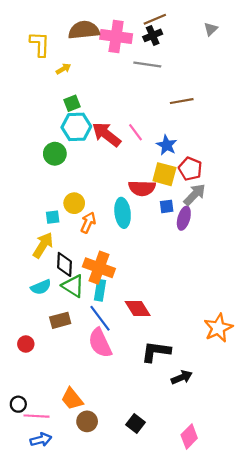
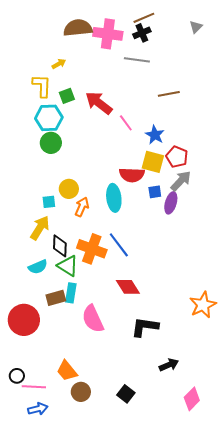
yellow L-shape: (40, 44) -> (42, 86), moved
cyan hexagon: (76, 127) -> (49, 118), moved
red arrow: (106, 134) -> (99, 103), moved
cyan rectangle: (100, 290) -> (71, 293), moved
blue line: (100, 318) -> (119, 245), moved
red circle: (26, 344) -> (24, 320), size x2.0
black arrow: (182, 377) -> (169, 365), moved
pink diamond: (189, 436) -> (192, 399), moved

